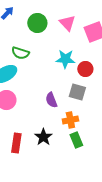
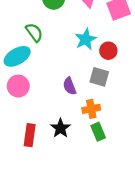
green semicircle: (20, 53) -> (34, 32), turned -144
cyan star: (65, 59) -> (86, 39), turned -30

